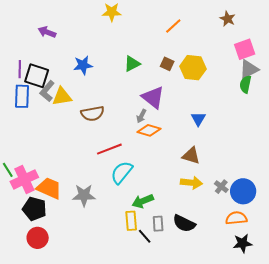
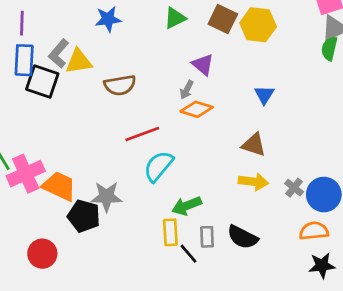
brown square: (167, 64) -> (223, 19), size x1.5
black square: (37, 76) -> (42, 82), moved
purple triangle: (153, 97) -> (203, 65), size x0.7
black pentagon: (34, 209) -> (84, 216), moved

